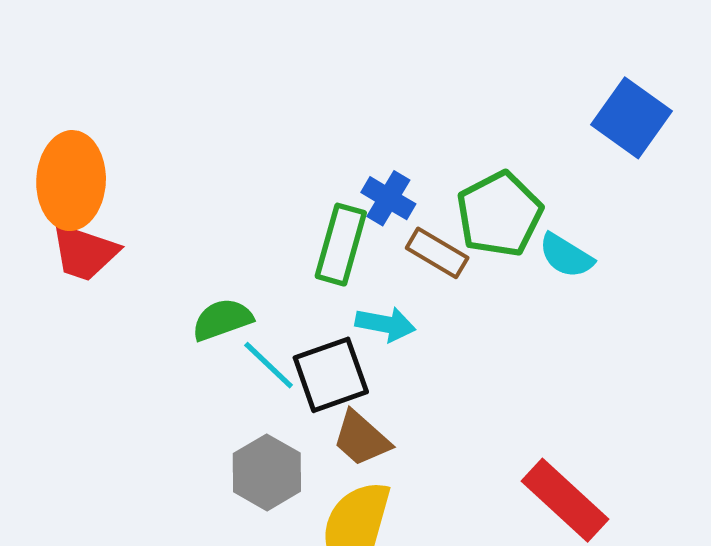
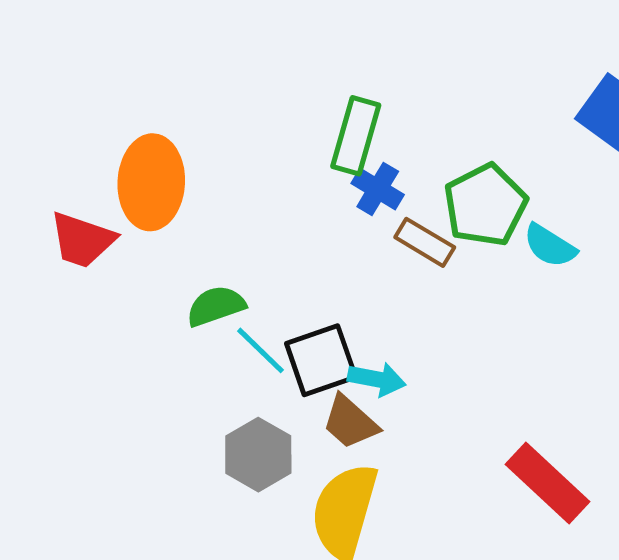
orange ellipse: (71, 181) -> (151, 182), moved
green rectangle: (341, 245) -> (356, 136), moved
cyan arrow: (385, 324) -> (377, 379), moved

